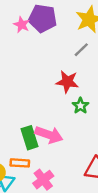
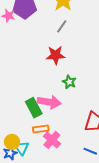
green star: (80, 106) -> (69, 82), moved
orange rectangle: (20, 163) -> (41, 129), moved

